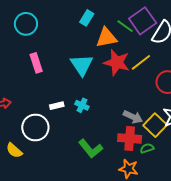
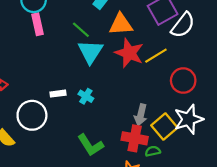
green line: (125, 26) -> (81, 30), moved
pink rectangle: (36, 63) -> (37, 24), moved
gray arrow: (133, 117) -> (141, 115), turned 72

